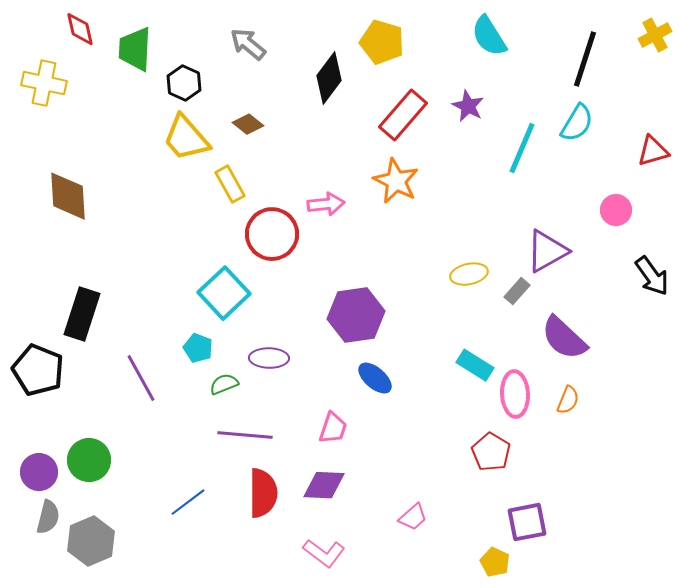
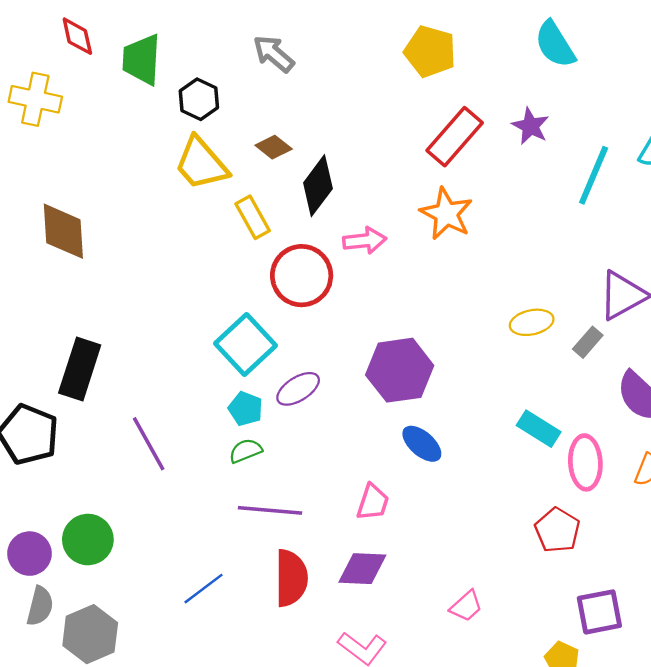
black diamond: (329, 78) -> (318, 186), moved
cyan pentagon: (198, 348) -> (246, 409), moved
purple ellipse: (269, 358) -> (298, 389), moved, turned -33

